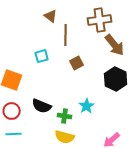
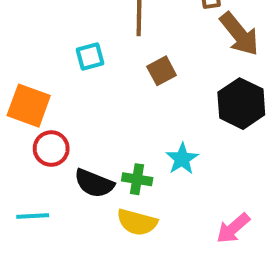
black semicircle: (42, 106) -> (94, 183), moved
red circle: (12, 111) -> (51, 149), moved

